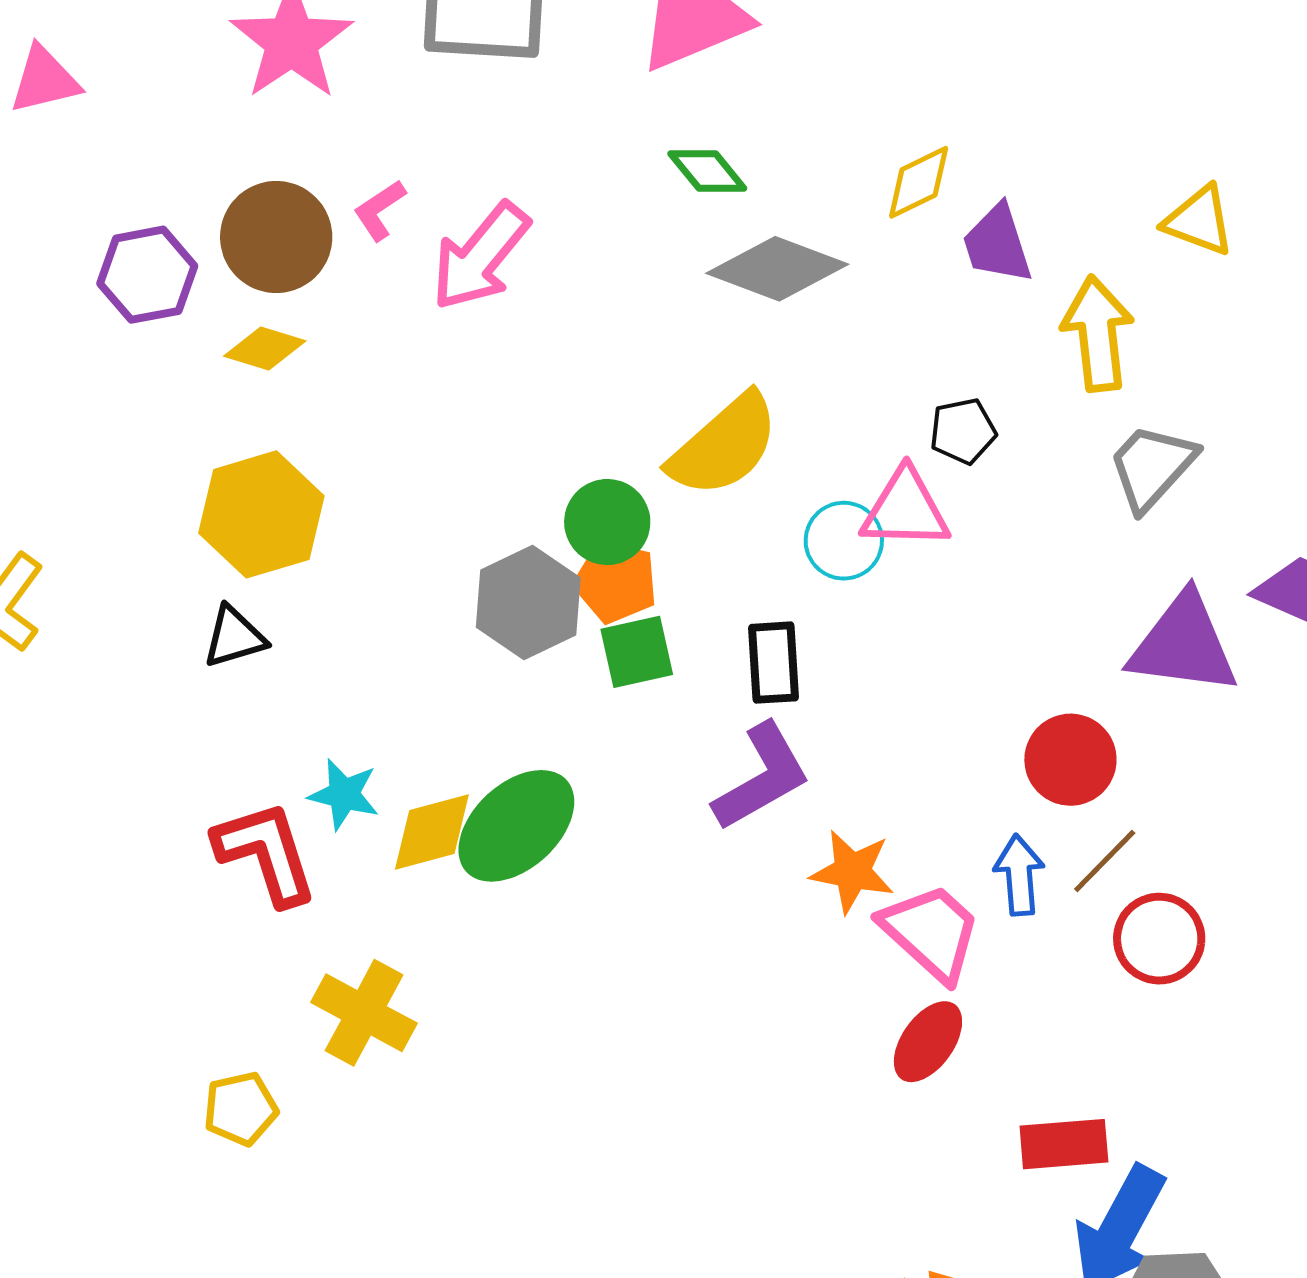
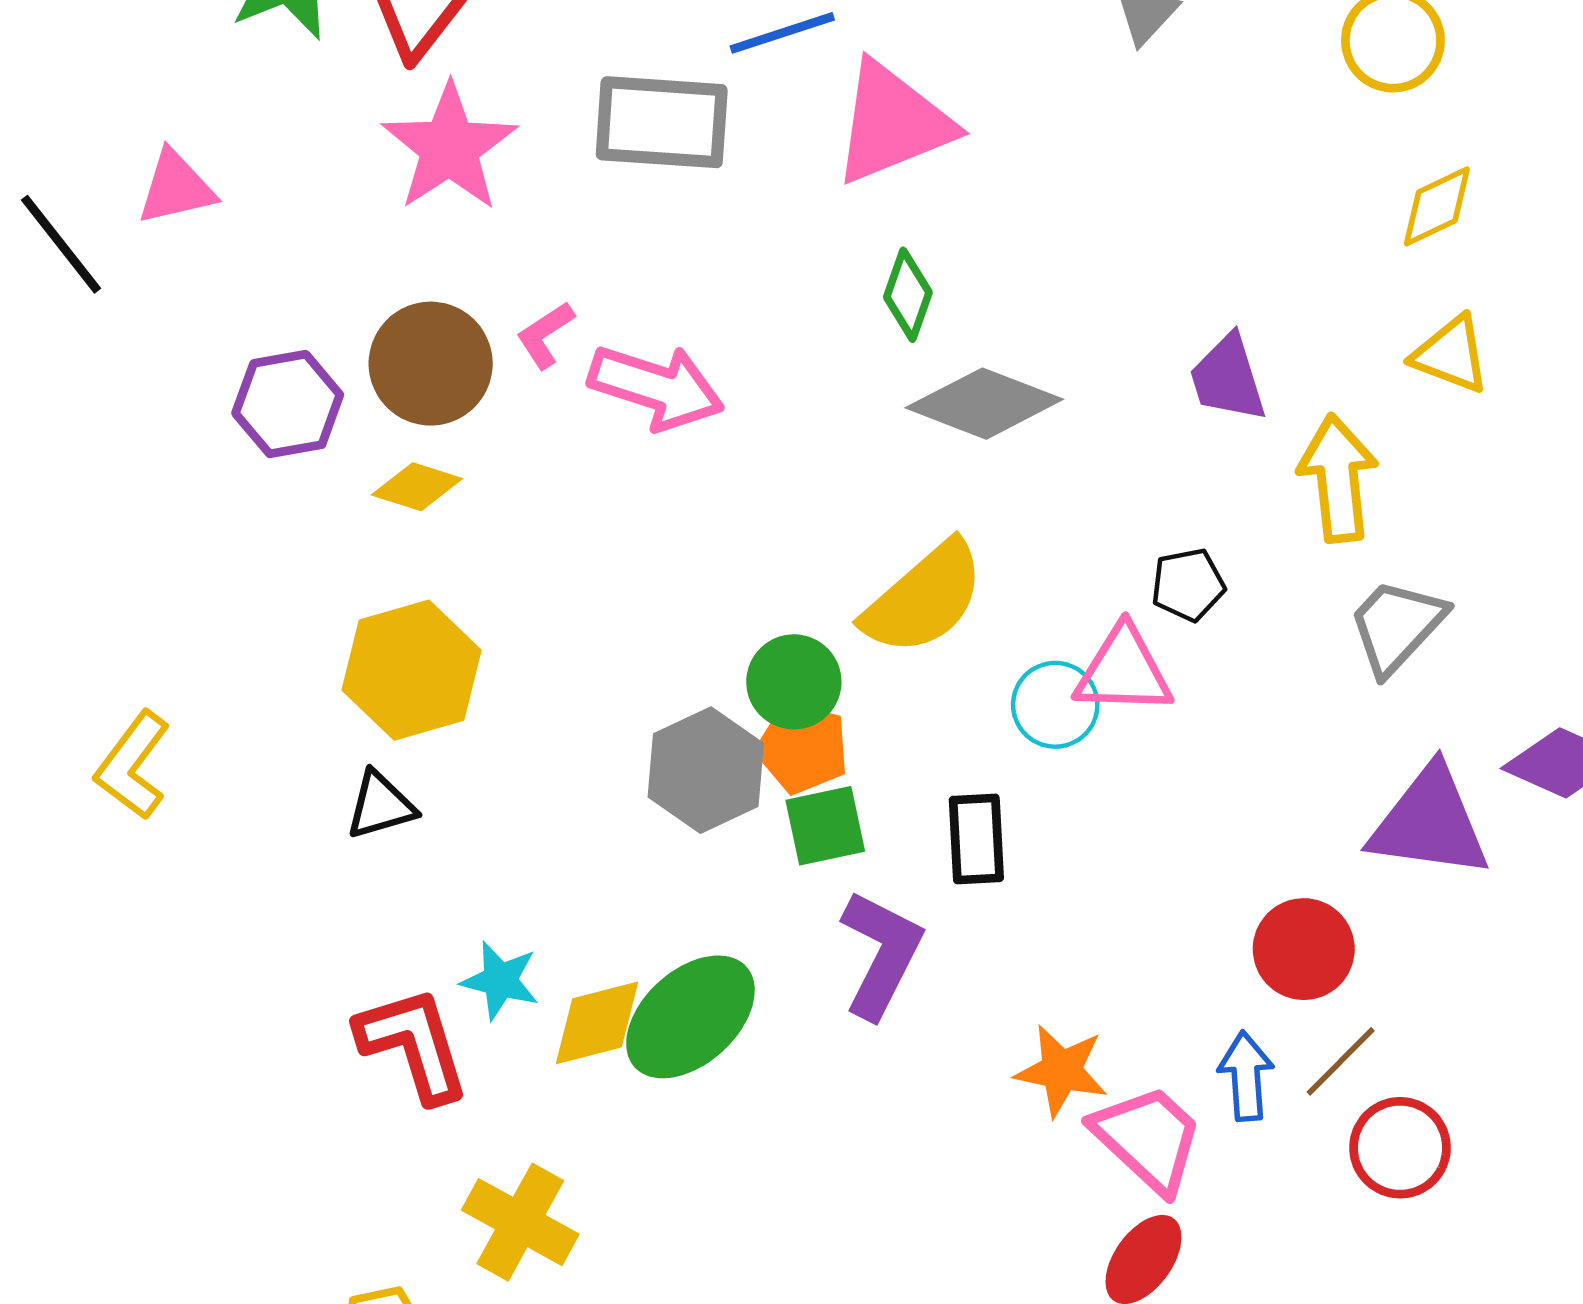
green diamond: (707, 171) -> (908, 295), turned 58
yellow diamond: (919, 182) -> (1437, 206), moved
pink arrow: (480, 256) -> (656, 387), turned -112
purple L-shape: (762, 777) -> (881, 954), moved, turned -34

